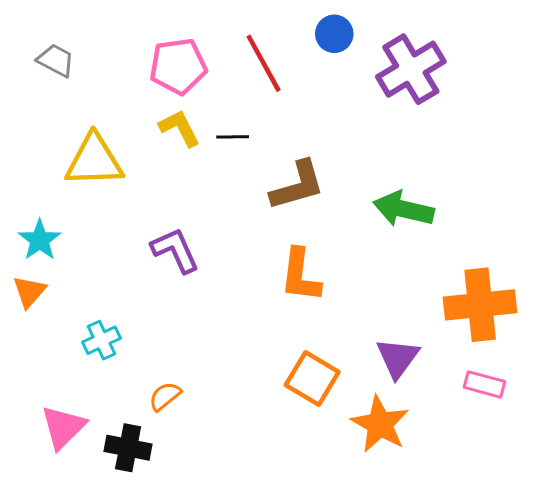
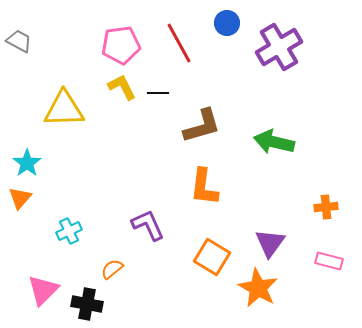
gray trapezoid: (56, 60) -> (19, 41), moved
purple L-shape: (175, 250) -> (148, 225), moved
orange cross: (480, 305) -> (326, 207), size x0.5

